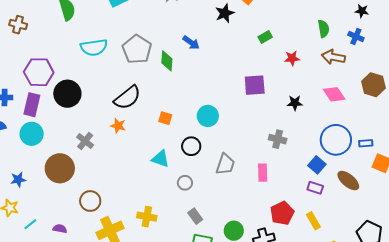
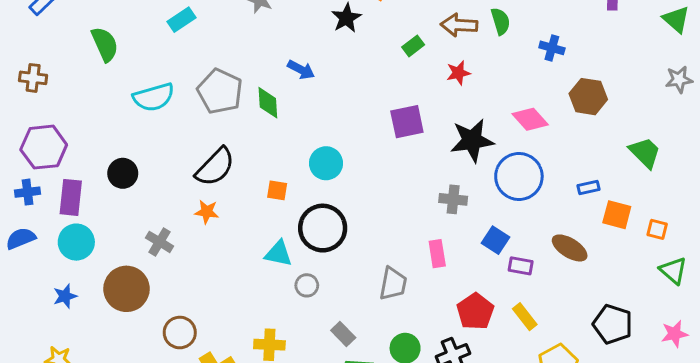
blue cross: (356, 36) -> (552, 48), moved
brown arrow: (333, 57) -> (459, 25), moved
purple hexagon: (39, 72) -> (44, 147), moved
black circle: (67, 94) -> (123, 173), size x0.7
black star: (295, 103) -> (472, 140), size x1.8
cyan circle: (208, 116) -> (326, 163), moved
blue circle: (336, 140) -> (519, 176), moved
black circle: (191, 146) -> (323, 228), size x1.6
gray trapezoid: (225, 164) -> (393, 284), moved
blue square: (317, 165) -> (495, 240), moved
blue star: (18, 180) -> (65, 296), moved
gray circle: (185, 183) -> (307, 285), moved

